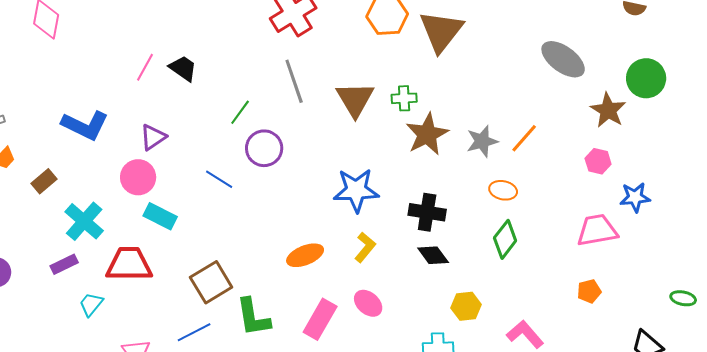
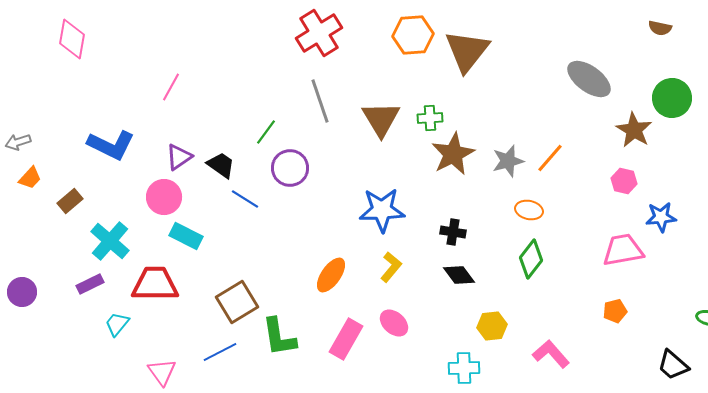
black trapezoid: (183, 68) -> (221, 165), moved
black cross: (427, 212) -> (453, 232), size x0.7
orange ellipse: (305, 255) -> (331, 275), turned -33

